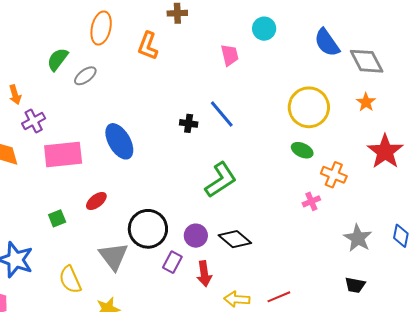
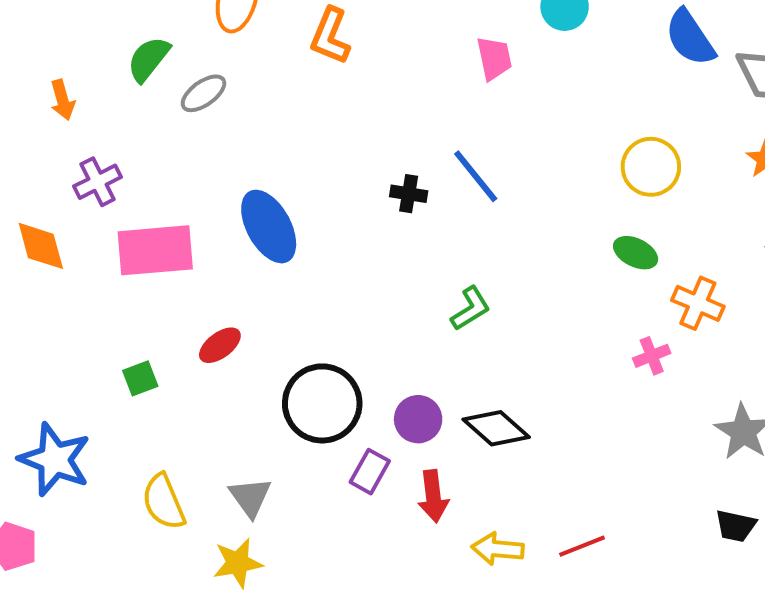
orange arrow: (15, 95) -> (62, 100), moved
yellow circle: (309, 107) -> (651, 167), size x0.7
green L-shape: (221, 180) -> (471, 309), size x0.6
gray triangle: (114, 256) -> (250, 497), moved, size x0.7

